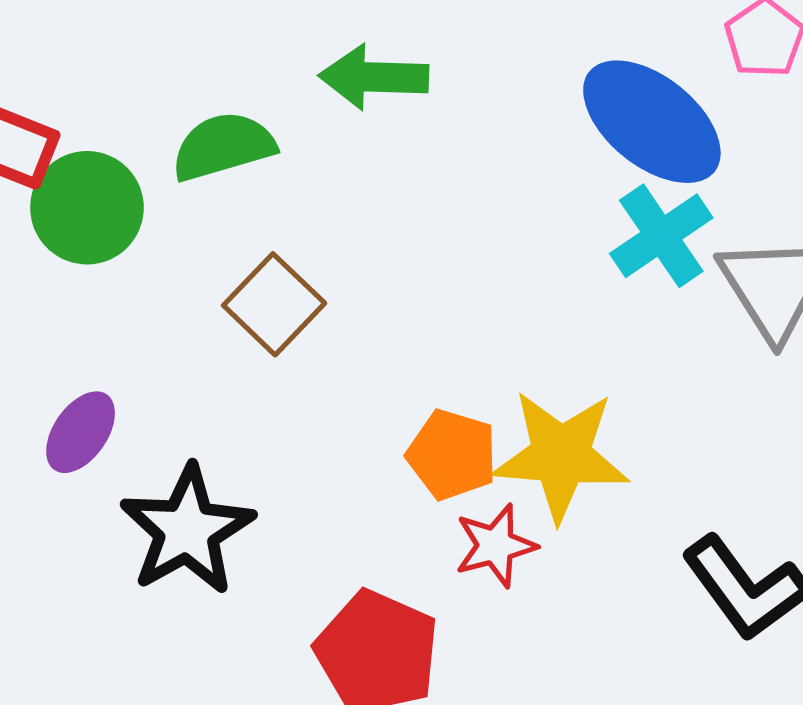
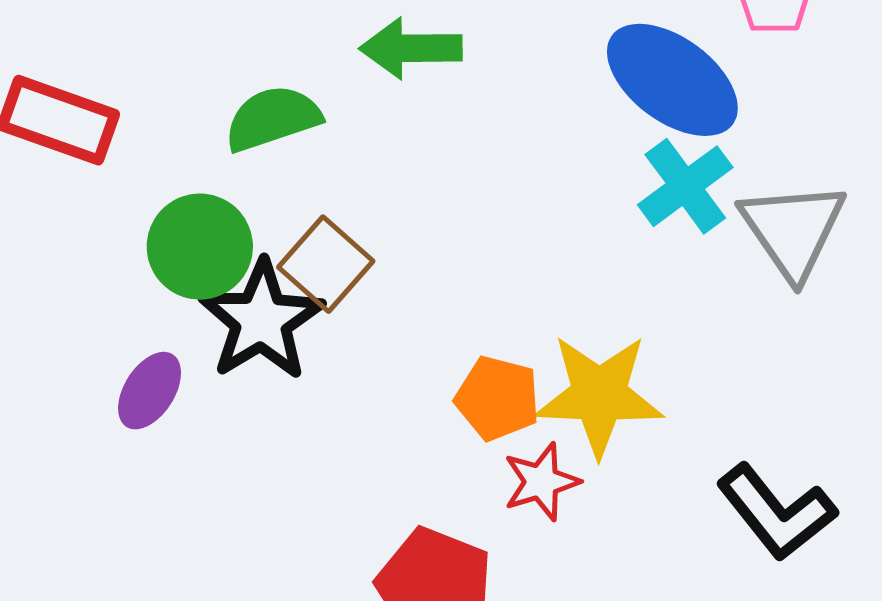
green circle: (87, 208) -> (200, 247), moved
black star: (187, 530) -> (261, 320), moved

